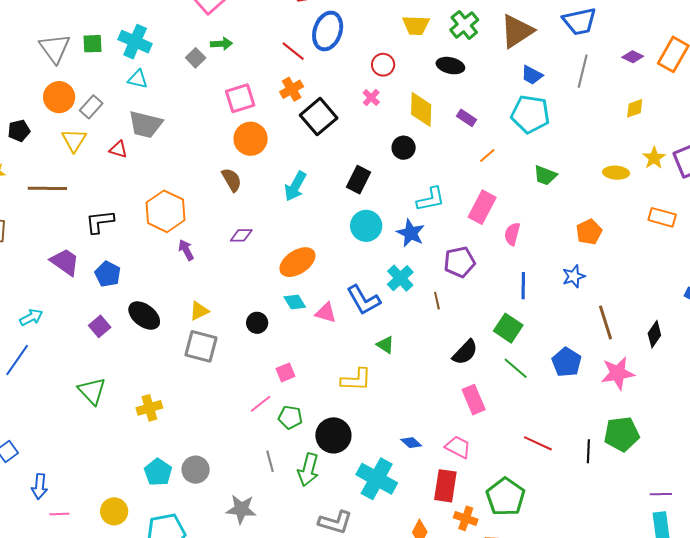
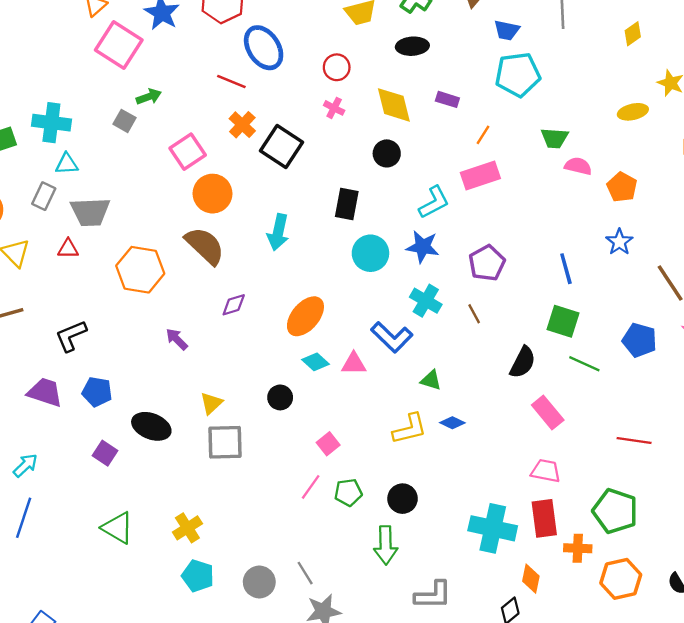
blue ellipse: (328, 31) -> (264, 48), turned -36
gray rectangle: (91, 107) -> (44, 196), moved
brown semicircle: (232, 180) -> (205, 246), size x1.5
pink rectangle: (482, 207) -> (480, 175), moved, turned 60
orange hexagon: (165, 211) -> (140, 270), moved
pink semicircle: (512, 234) -> (578, 166), moved, turned 105
black circle: (333, 435) -> (403, 499), size x0.7
blue diamond: (411, 443) -> (452, 423), moved
gray line: (270, 461) -> (305, 573), moved
cyan pentagon: (158, 472) -> (198, 576), moved
cyan cross: (377, 479) -> (493, 528), moved

